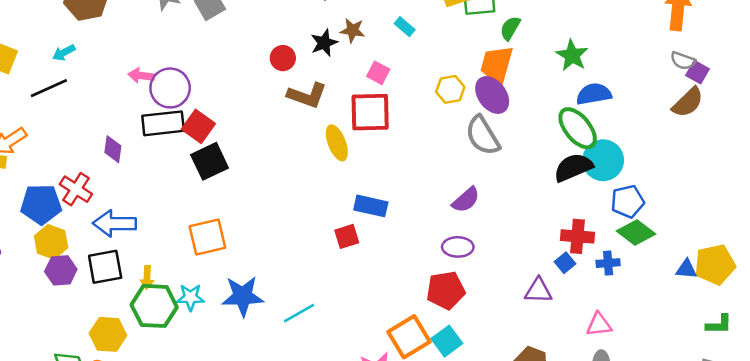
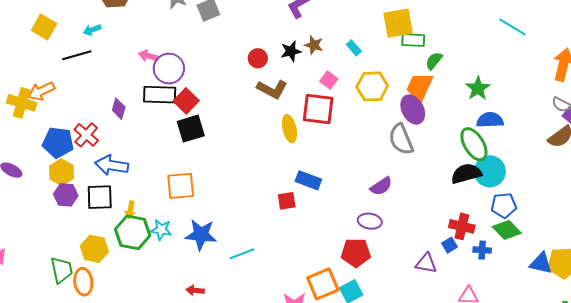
yellow hexagon: (450, 89) -> (372, 86), moved, size x1.4
blue triangle: (686, 269) -> (541, 263), size x1.4

